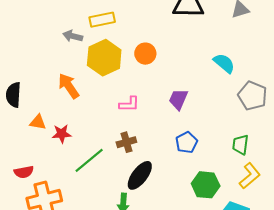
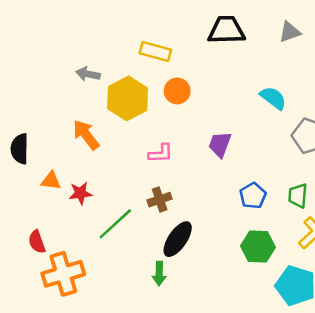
yellow rectangle: (102, 20) -> (155, 52), moved, turned 30
blue pentagon: (186, 142) -> (253, 196), moved
red semicircle: (24, 172) -> (37, 242), turned 84

